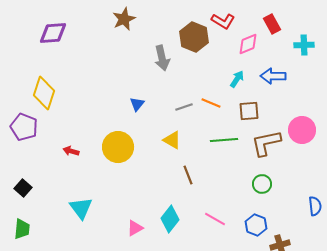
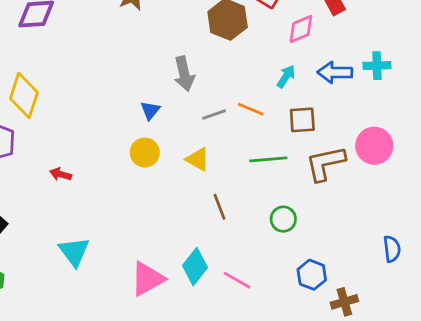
cyan cross: (304, 45) -> (377, 66), moved
gray arrow: (162, 58) -> (184, 74), moved
yellow circle: (118, 147) -> (145, 153), moved, size x0.7
green circle: (262, 184) -> (283, 219), moved
pink line: (215, 219) -> (237, 280), moved
pink triangle: (135, 228) -> (147, 279), size x1.6

